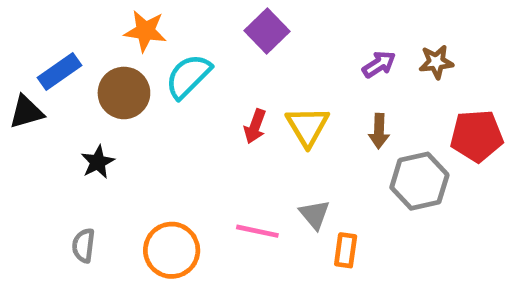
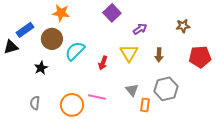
purple arrow: (379, 64) -> (140, 29), moved
cyan semicircle: (188, 76) -> (75, 51), moved
red arrow: (255, 126) -> (103, 63), moved
gray hexagon: (419, 181) -> (166, 89), moved
pink line: (257, 231) -> (97, 97), moved

